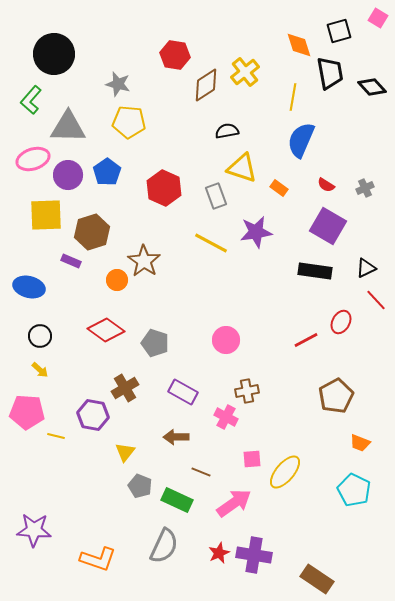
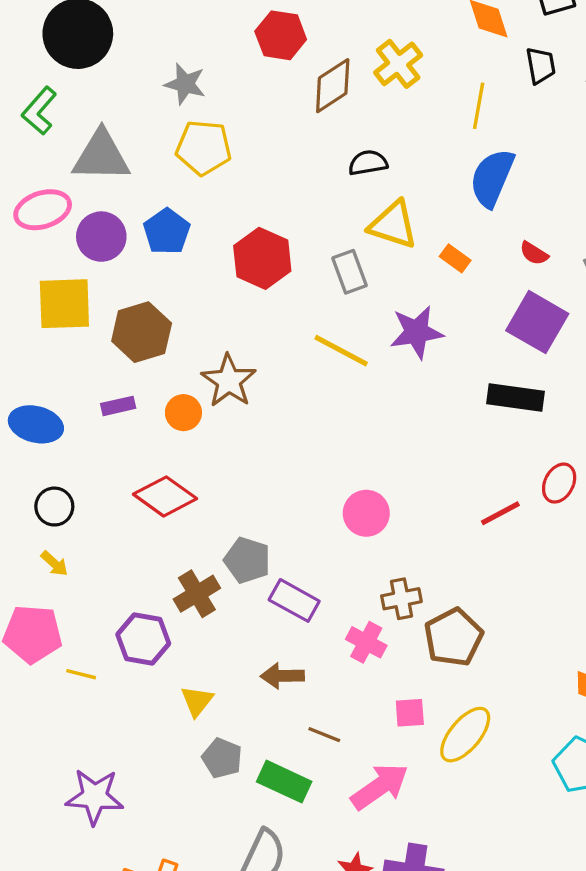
black trapezoid: (330, 73) -> (541, 66), size x0.7
purple rectangle: (71, 261) -> (118, 406), moved, turned -36
gray pentagon: (155, 343) -> (247, 560), moved
brown pentagon: (336, 396) -> (453, 637), moved
purple star: (34, 530) -> (95, 797), moved

